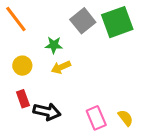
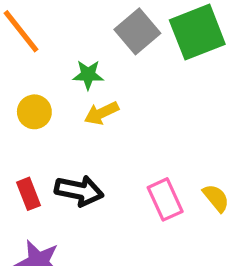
red rectangle: (23, 99) -> (29, 194), moved

